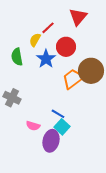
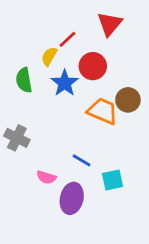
brown circle: (91, 71) -> (128, 100), size x0.7
orange trapezoid: (73, 79) -> (103, 111), turned 60
cyan square: (62, 127) -> (112, 180), moved, turned 35

